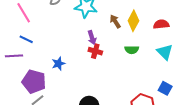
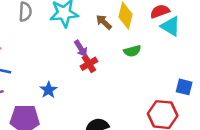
red cross: (95, 51) -> (89, 64), turned -32
cyan triangle: (165, 52) -> (170, 26), moved

